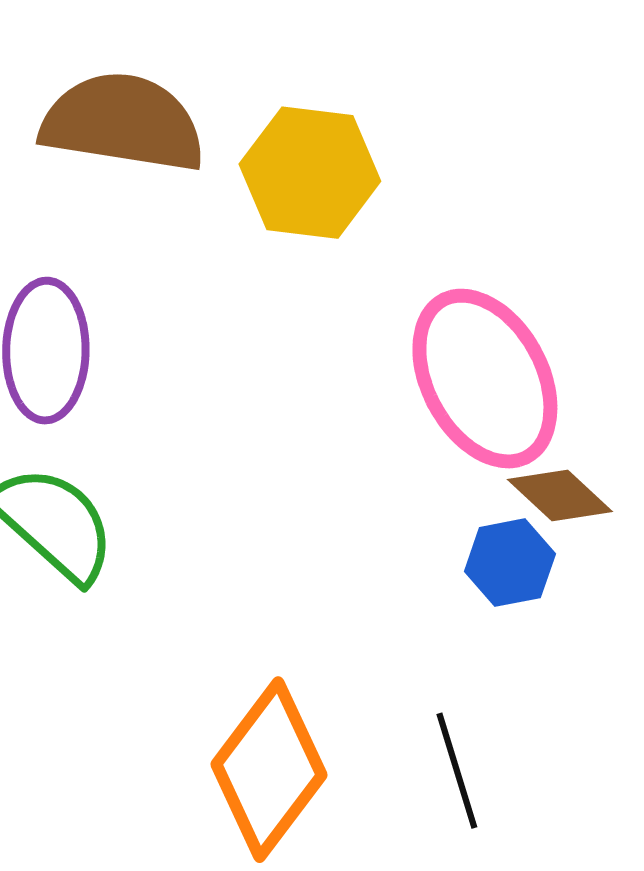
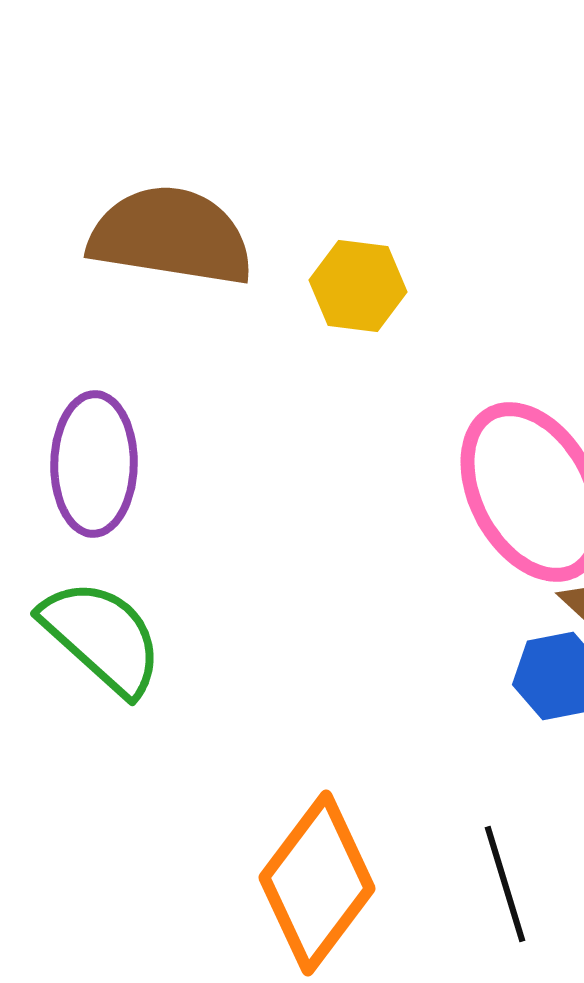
yellow hexagon: (310, 173) -> (358, 286), size x0.7

